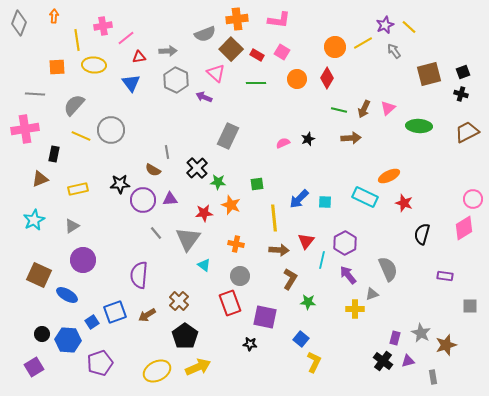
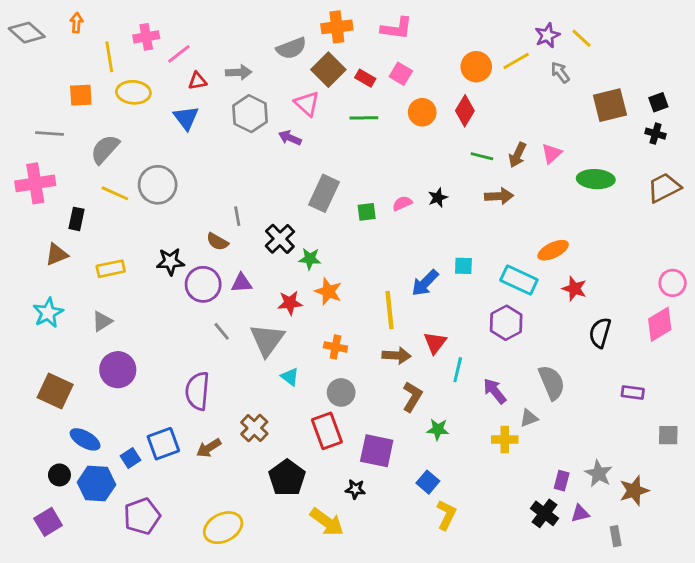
gray diamond: (19, 23) -> (27, 33), turned -70
green square: (257, 184) -> (367, 212), moved
cyan square: (325, 202) -> (463, 266), moved
purple hexagon: (345, 243) -> (506, 323), moved
blue ellipse: (67, 295) -> (85, 439), moved
black pentagon: (185, 336) -> (287, 478), moved
yellow arrow: (198, 367) -> (327, 522), moved, turned 60

